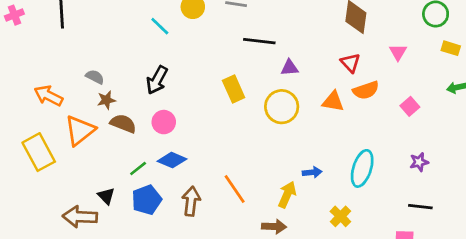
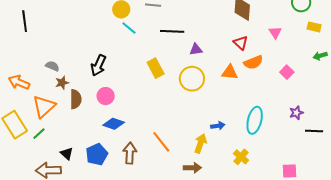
cyan line: (160, 26) -> (129, 28), moved
brown semicircle: (123, 124) -> (76, 99), turned 72
green line: (138, 169) -> (39, 134), moved
black line: (420, 207) -> (314, 131), moved

